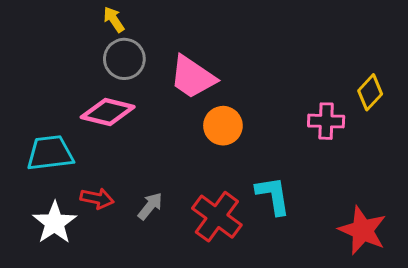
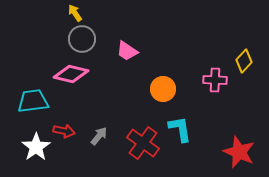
pink trapezoid: (193, 77) -> (127, 51), size x0.7
orange circle: (223, 126) -> (163, 89), moved

